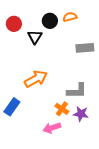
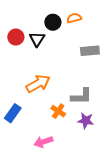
red circle: (14, 24) -> (16, 37), moved
orange cross: (62, 109) -> (58, 111), moved
pink arrow: (52, 128) -> (43, 142), moved

